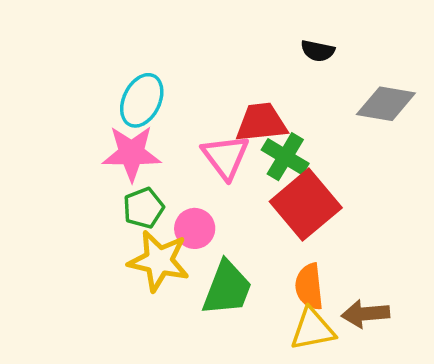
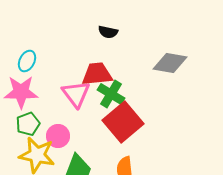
black semicircle: (318, 51) -> (108, 32), moved
cyan ellipse: (142, 100) -> (27, 61), size x0.7

